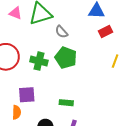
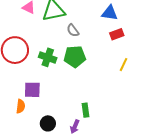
green pentagon: (66, 58) -> (75, 57), turned -30
green rectangle: (66, 103) -> (85, 110), moved, turned 72

